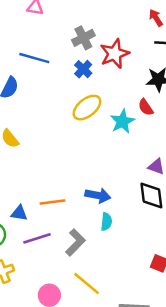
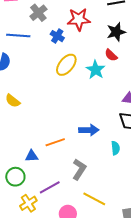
gray cross: (83, 38) -> (38, 13), moved
red star: (115, 54) -> (79, 19), turned 30
cyan semicircle: (106, 222) -> (115, 148), moved
purple line: (37, 238) -> (50, 187), moved

